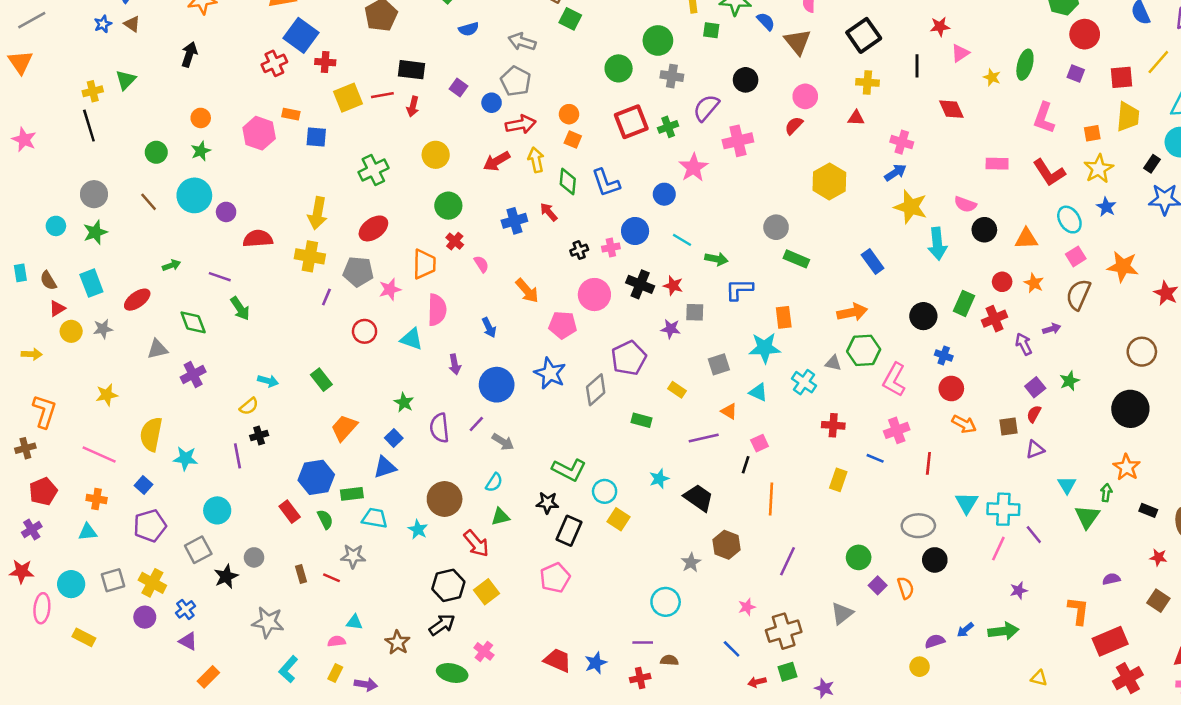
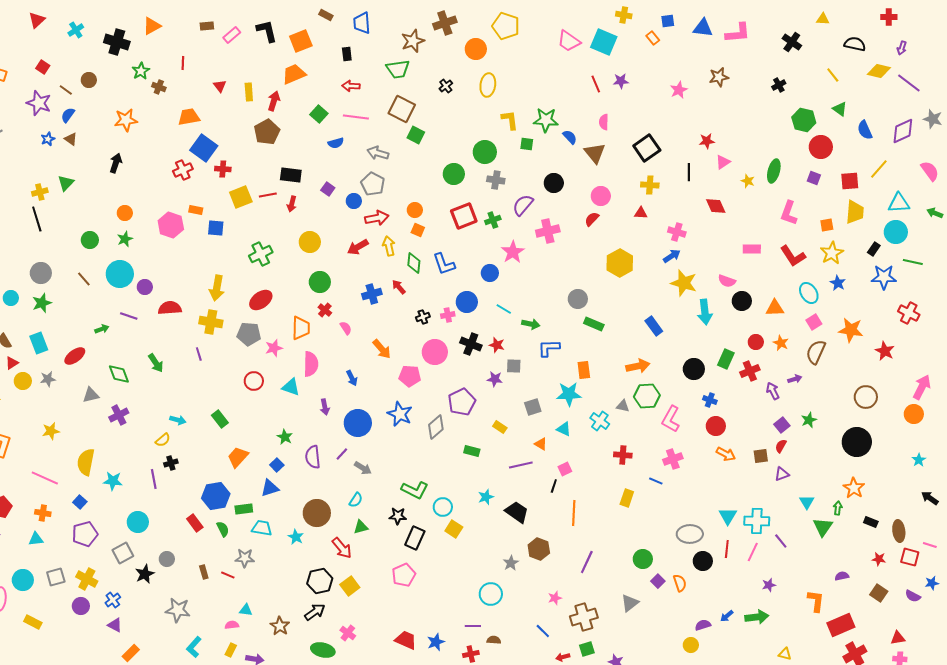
purple line: (220, 277) -> (129, 316), moved
purple line: (326, 297) -> (199, 354), moved, turned -40
red line: (928, 463) -> (727, 549), moved

